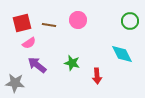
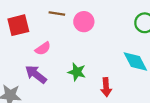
brown line: (49, 25) -> (57, 13), moved
pink semicircle: (29, 43) -> (43, 49), moved

